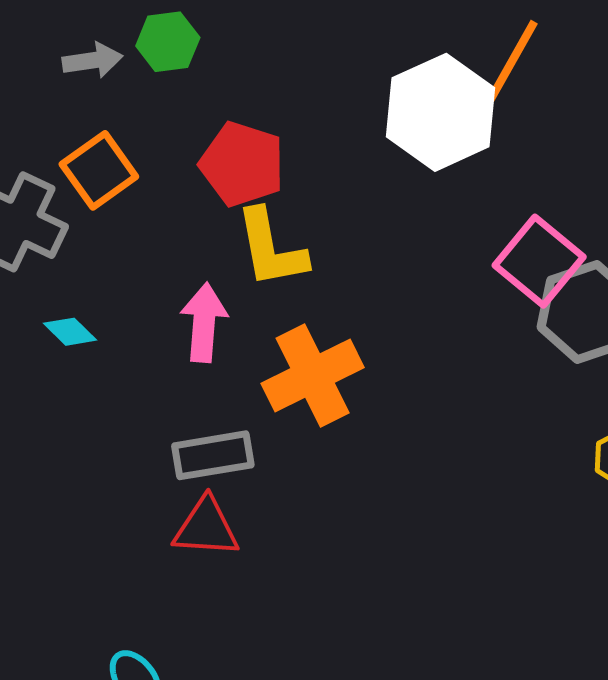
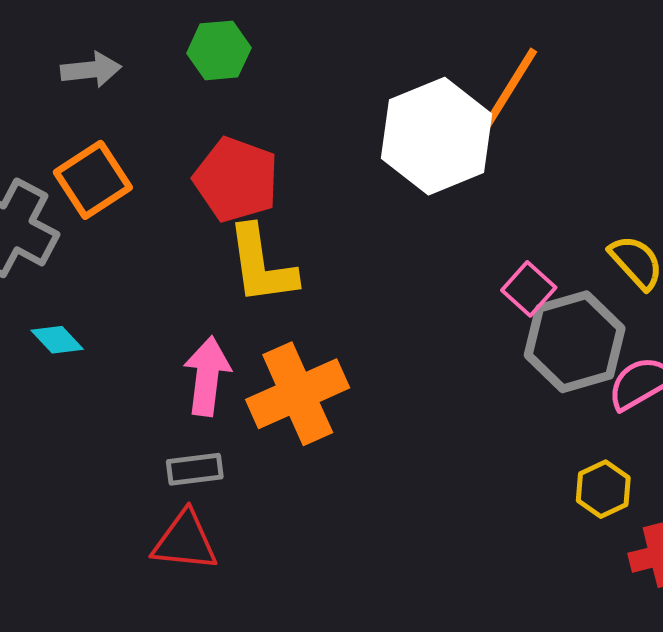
green hexagon: (168, 42) -> (219, 50), moved
pink square: (539, 261) -> (529, 289), size x0.6
pink arrow: (204, 322) -> (207, 376), moved
gray rectangle: (213, 455) -> (195, 469), size x0.7

